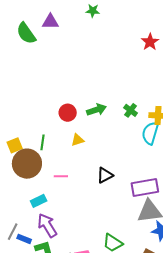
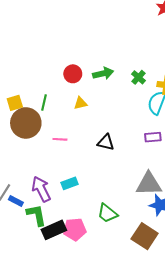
black triangle: (105, 175) -> (106, 142), turned 36
purple rectangle: (145, 188) -> (153, 137), moved, size x0.6
cyan rectangle: (39, 201) -> (69, 183), moved

